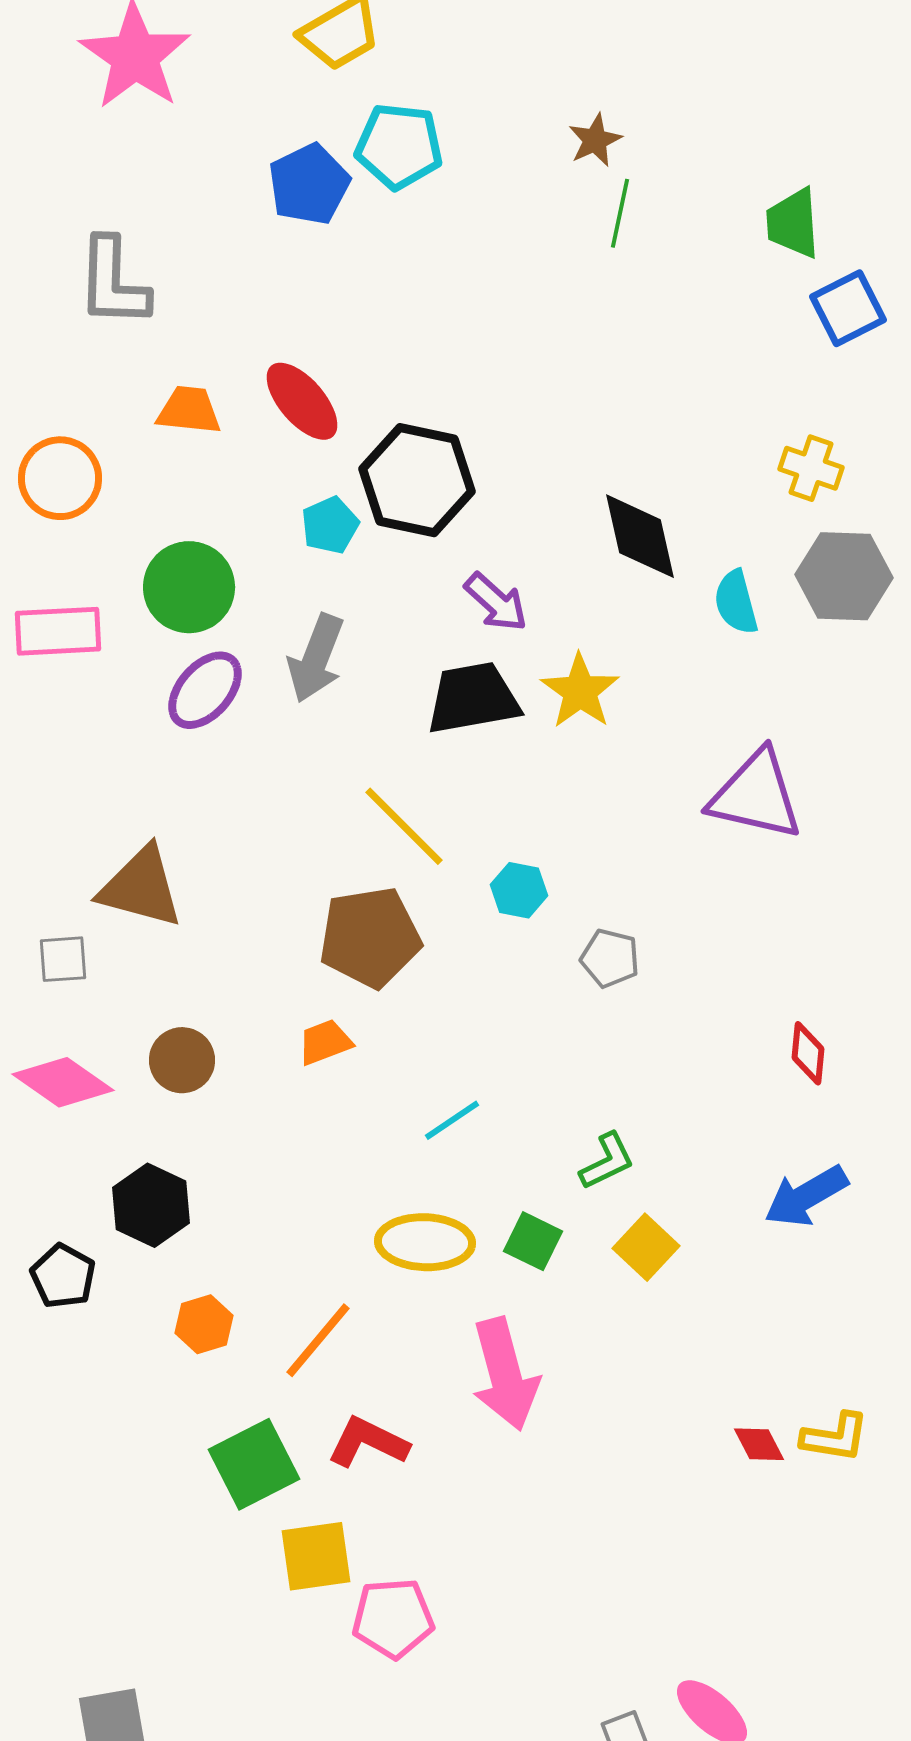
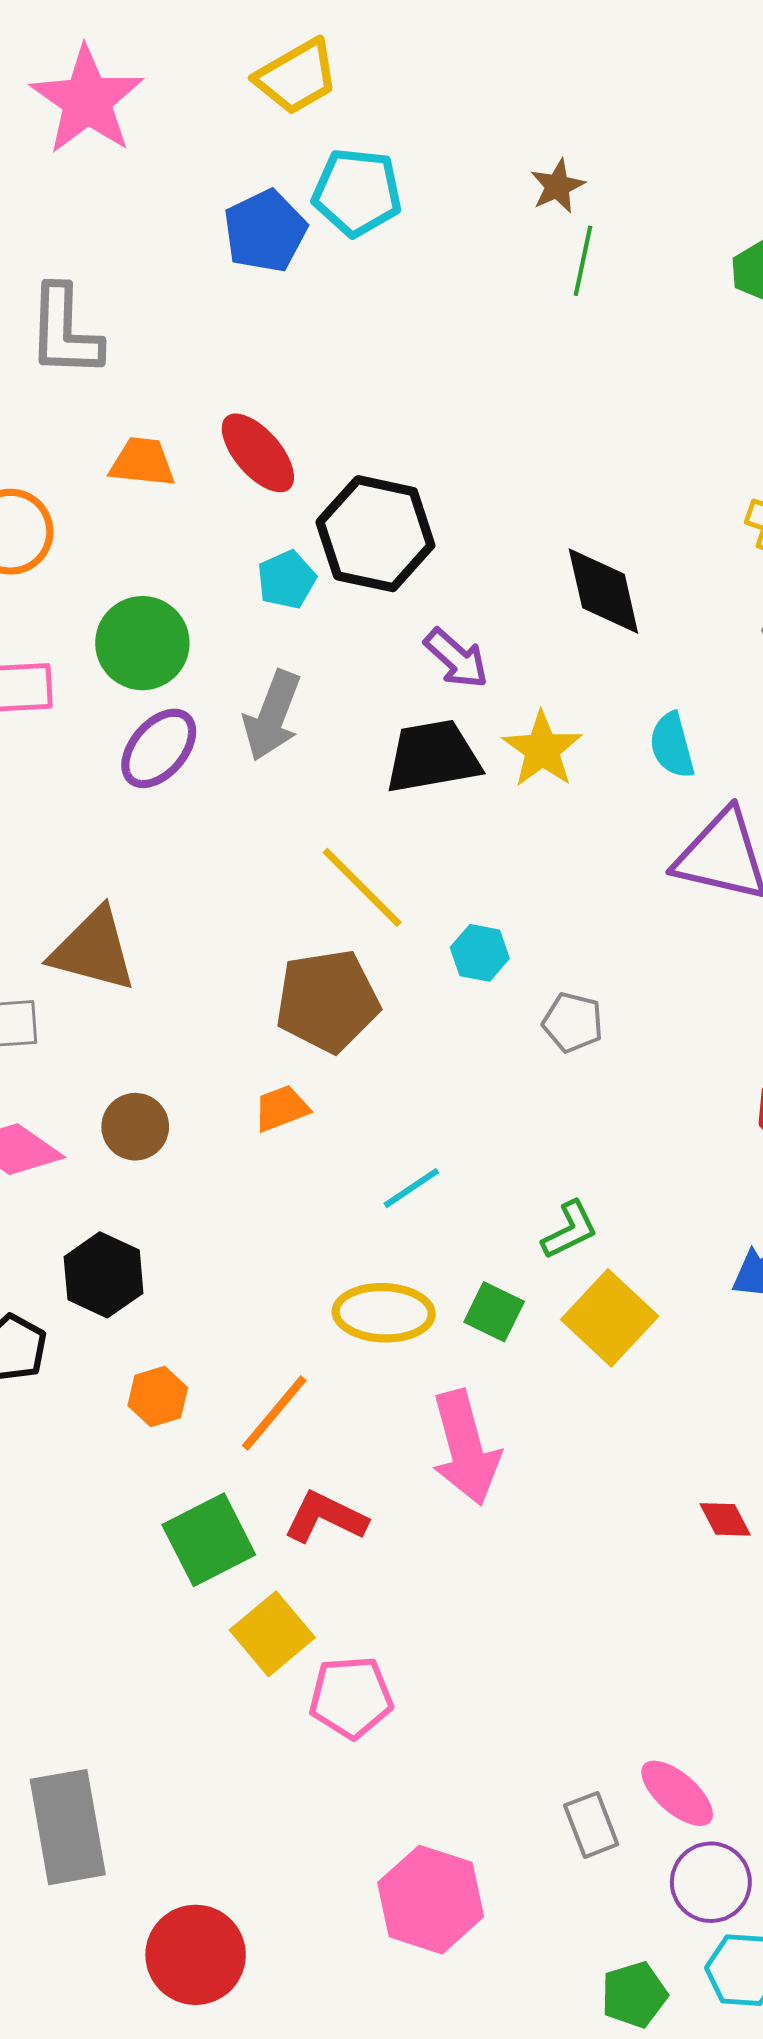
cyan semicircle: (736, 602) -> (672, 745), moved
yellow square: (646, 1247) -> (610, 1318), size x1.4
yellow square: (316, 1556) -> (272, 1634), turned -32

